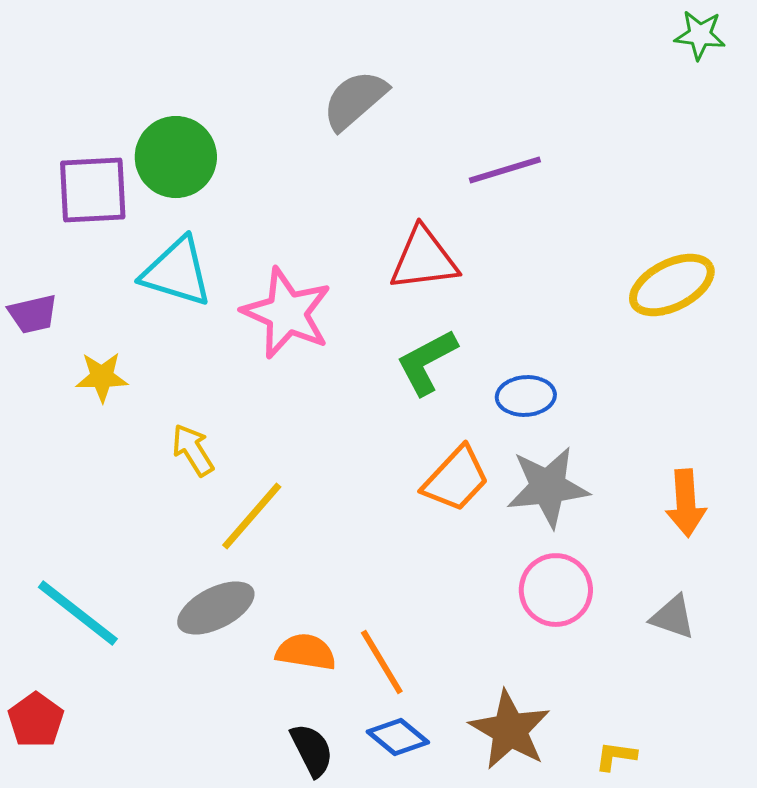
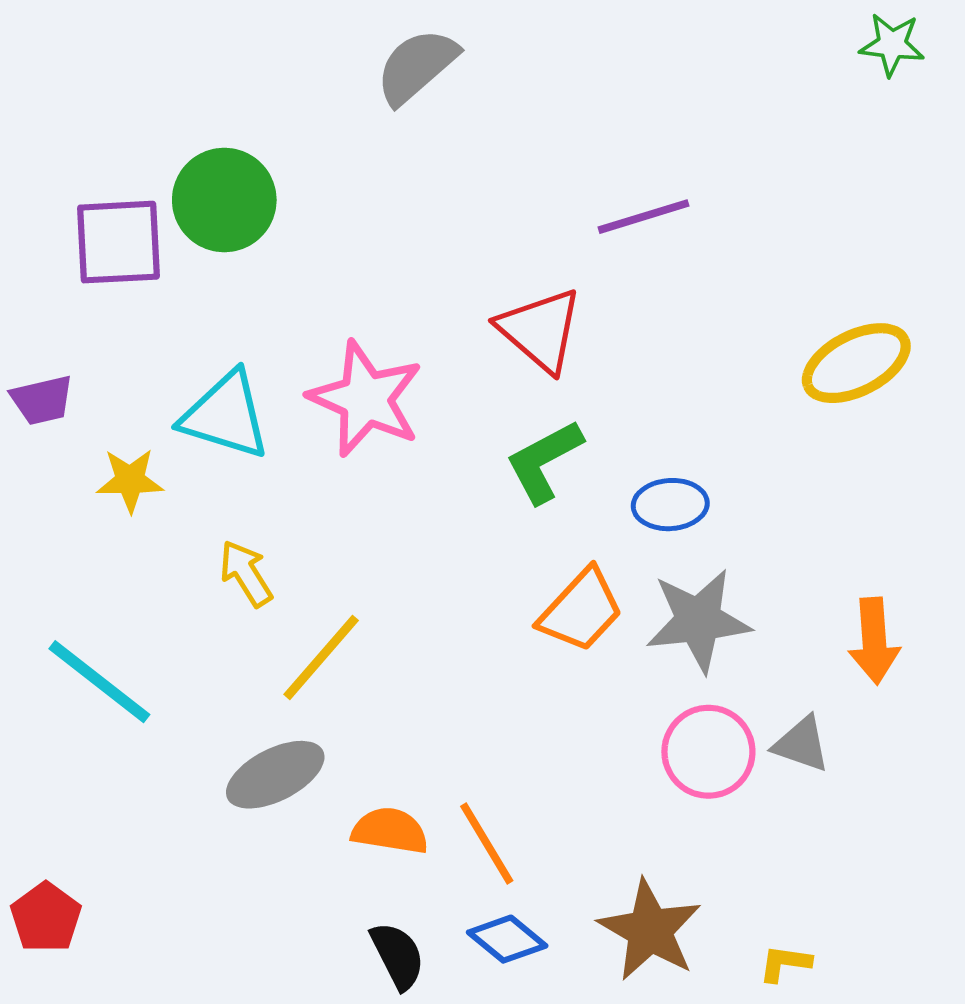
gray semicircle: (355, 100) -> (417, 66), moved
red triangle: (424, 259) -> (540, 330), turned 48
cyan triangle: (177, 272) -> (226, 415), moved
cyan line: (78, 613) -> (99, 682), moved
gray triangle: (673, 617) -> (801, 744), moved

